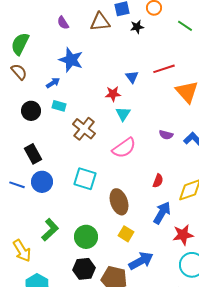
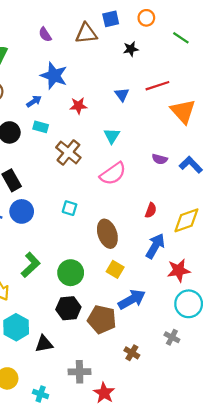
black star: (137, 27) -> (131, 49), moved
red star: (113, 94) -> (78, 106), moved
cyan square: (85, 179) -> (70, 208), size x0.6

